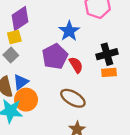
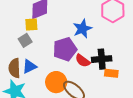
black cross: (107, 54) -> (102, 59), moved
red semicircle: (76, 65) -> (83, 61), turned 147
orange circle: (26, 100) -> (56, 82), moved

